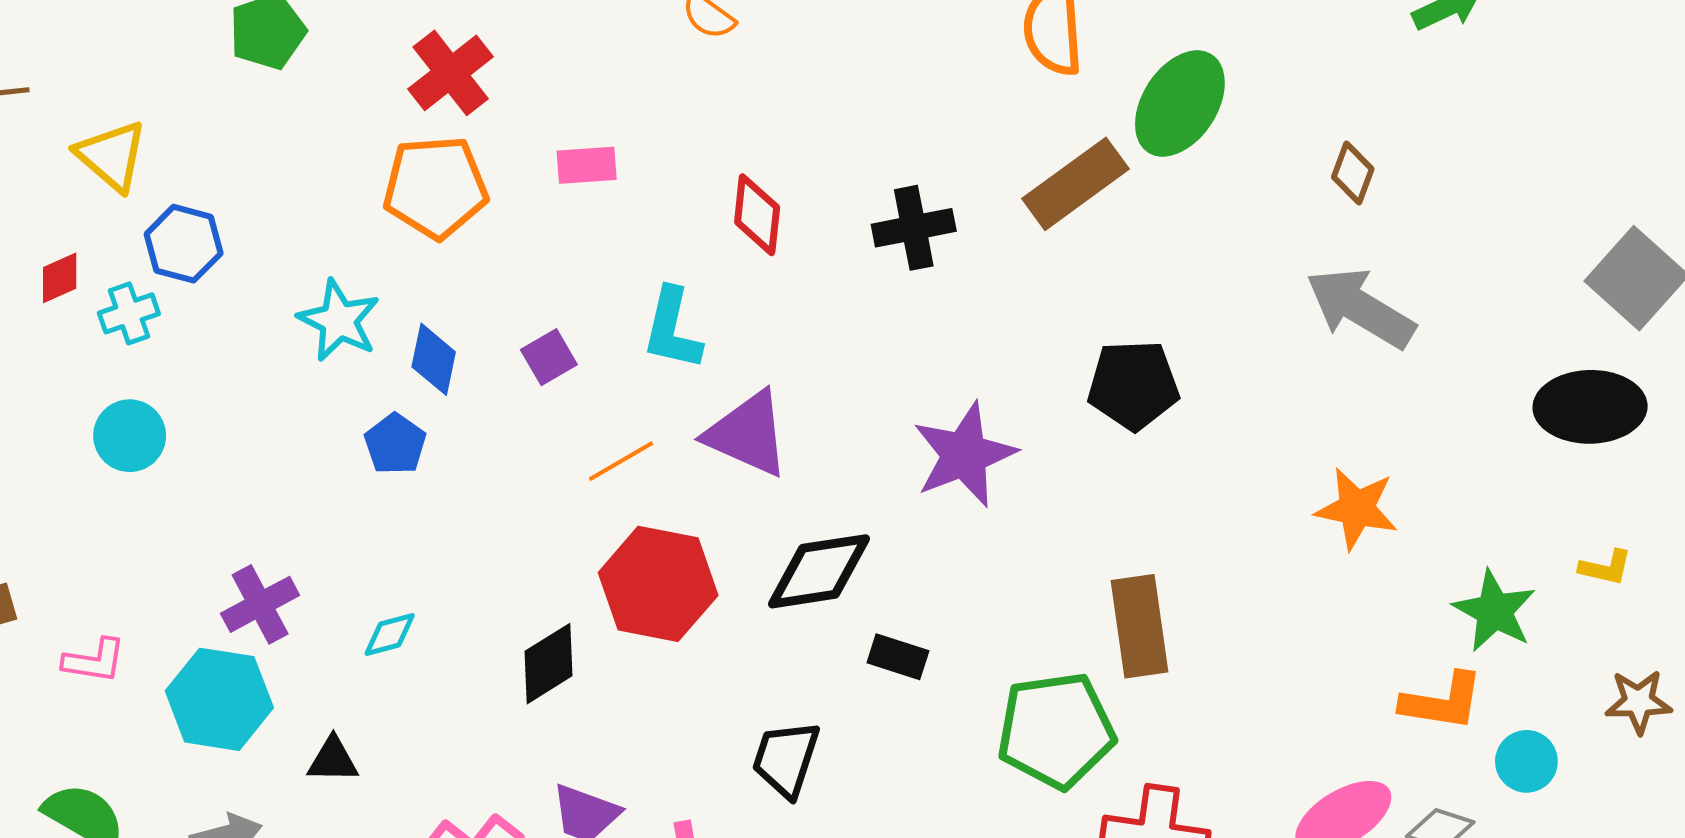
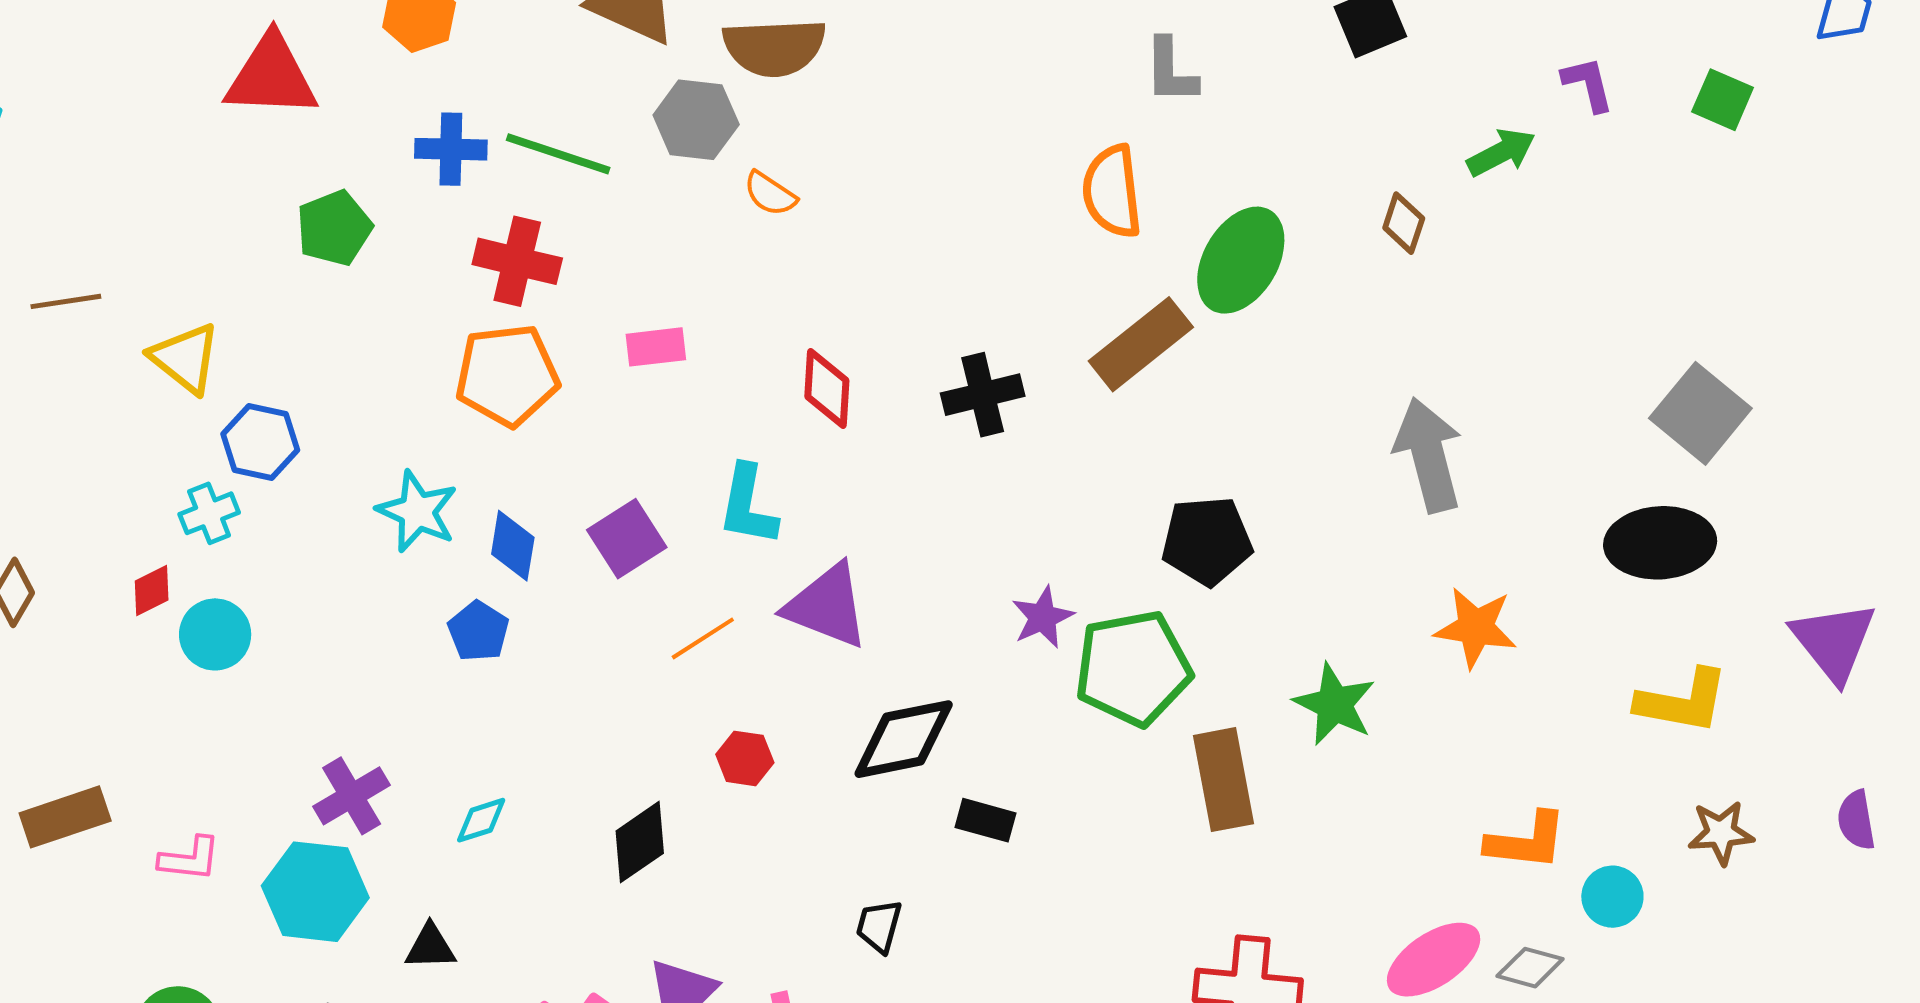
red cross: (451, 73) -> (517, 261), turned -36
brown diamond: (1353, 173) -> (1404, 223), moved
red diamond: (60, 278) -> (152, 590), moved
gray arrow: (1360, 308) -> (1428, 455), turned 47
purple square: (549, 357) -> (627, 539), size x1.4
purple star: (964, 455) -> (1043, 617), size x0.6
orange star: (1357, 509) -> (1476, 628), moved
yellow L-shape: (1606, 568) -> (1682, 701), size x1.8
red hexagon: (658, 584) -> (745, 758), size x0.5
green star: (1494, 611) -> (1335, 704), moved
green pentagon: (1056, 730) -> (1133, 668), moved
black trapezoid: (786, 759) -> (879, 926), size x0.7

